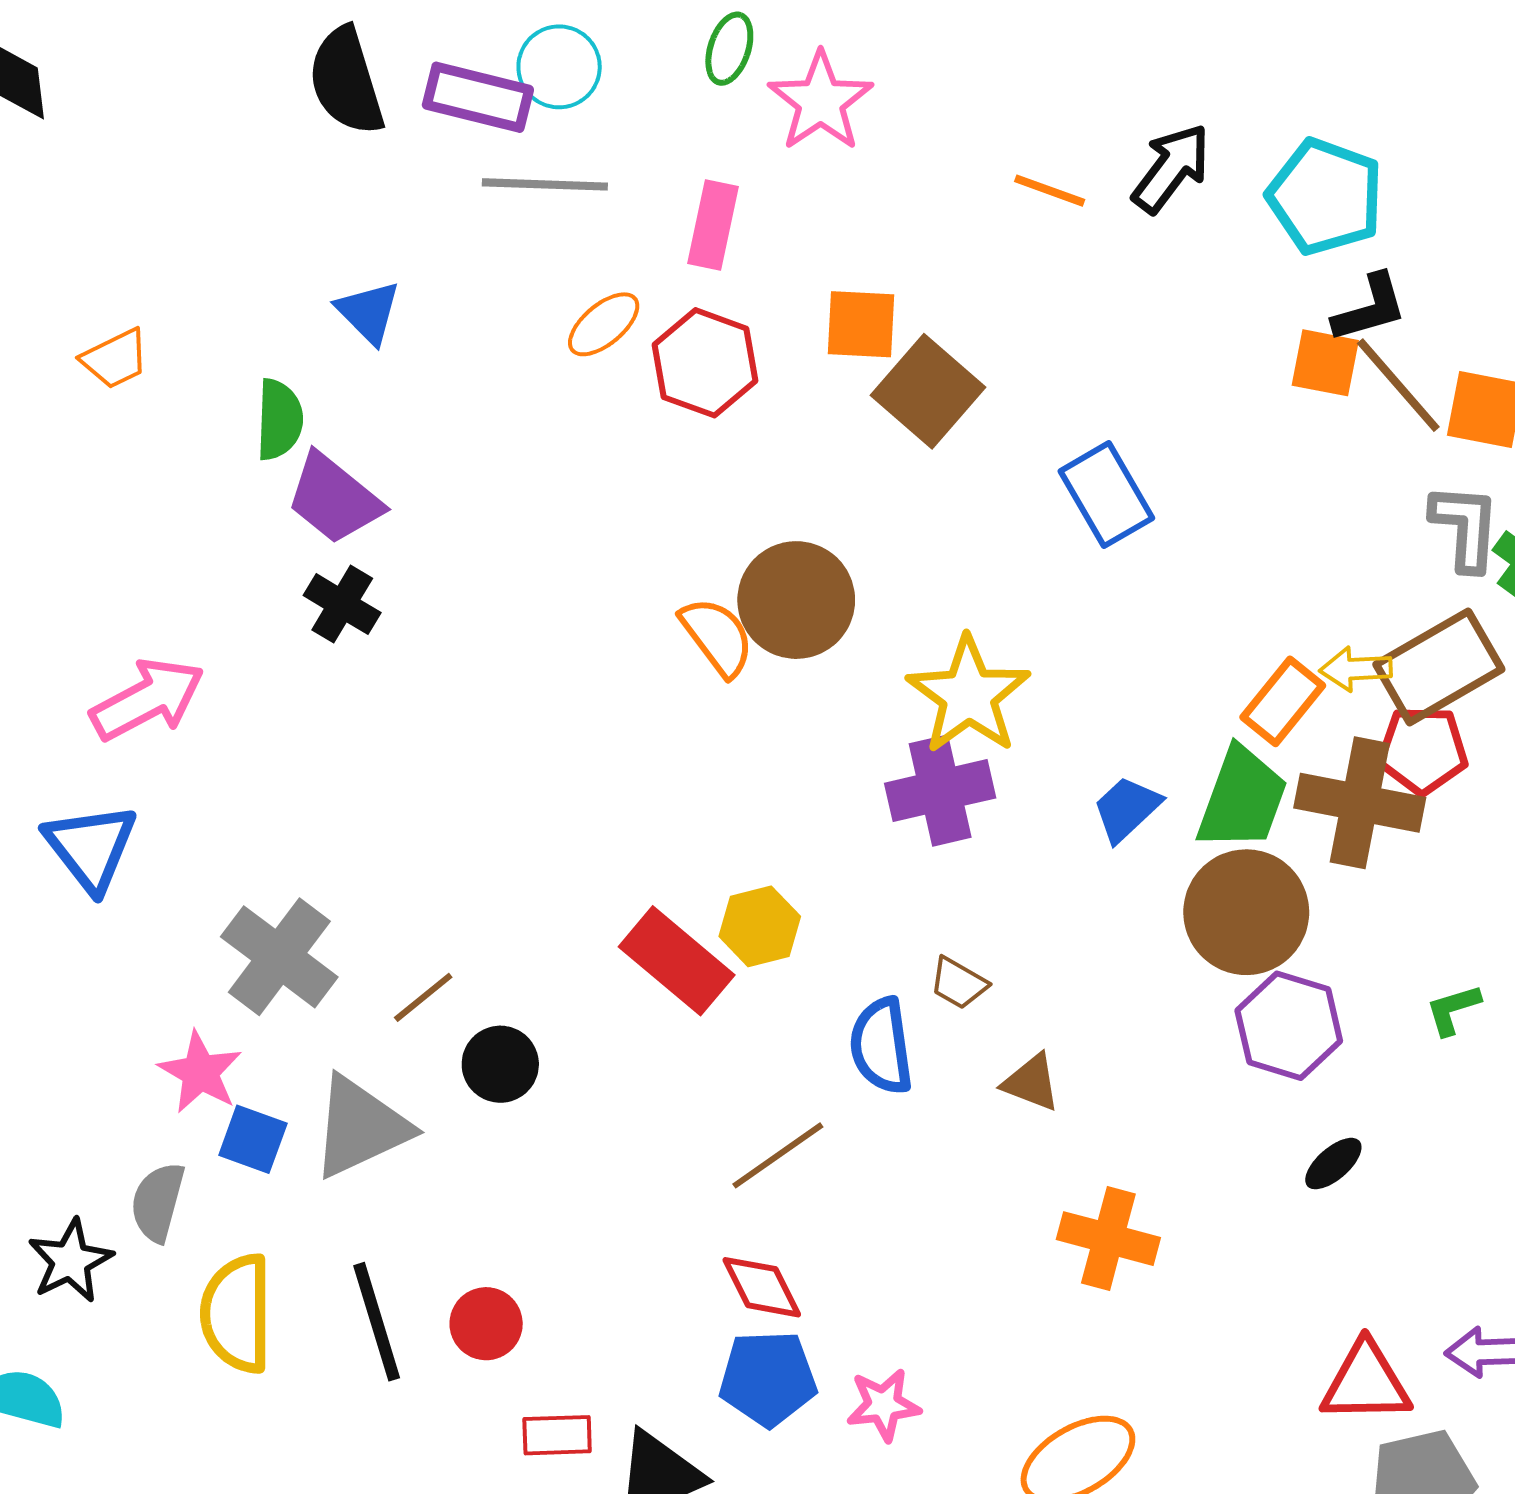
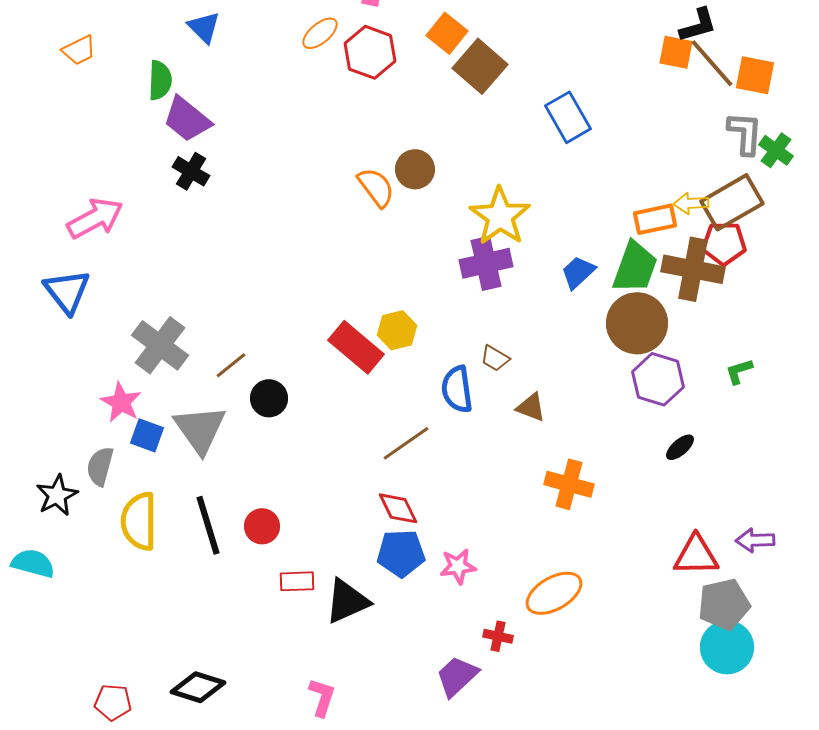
orange square: (861, 324) -> (447, 33), turned 36
brown circle: (796, 600) -> (415, 169), size x0.7
orange rectangle: (1283, 701) -> (655, 219), turned 39
gray triangle: (360, 1127) -> (200, 429), turned -40

